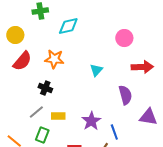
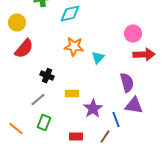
pink circle: (124, 38) -> (133, 34), moved
orange star: (54, 59) -> (74, 47), moved
yellow rectangle: (58, 116) -> (72, 94), moved
purple triangle: (148, 117) -> (134, 106), moved

